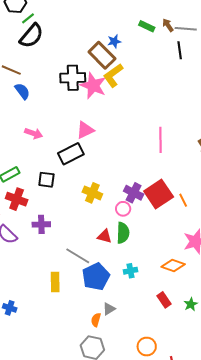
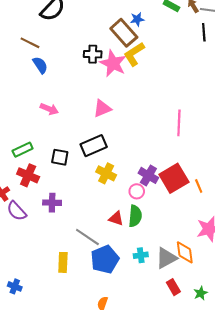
black cross: (73, 78) -> (93, 54), size x0.7
black rectangle: (71, 154) -> (94, 146), moved
orange diamond: (173, 266) -> (185, 252), turned 60
gray triangle: (109, 309) -> (166, 258), moved, size x1.6

